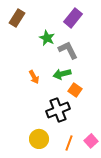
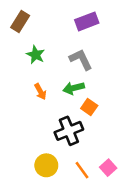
purple rectangle: (73, 18) -> (87, 21), turned 30
green star: (47, 38) -> (36, 55), moved
orange line: (69, 143) -> (82, 170), turned -56

